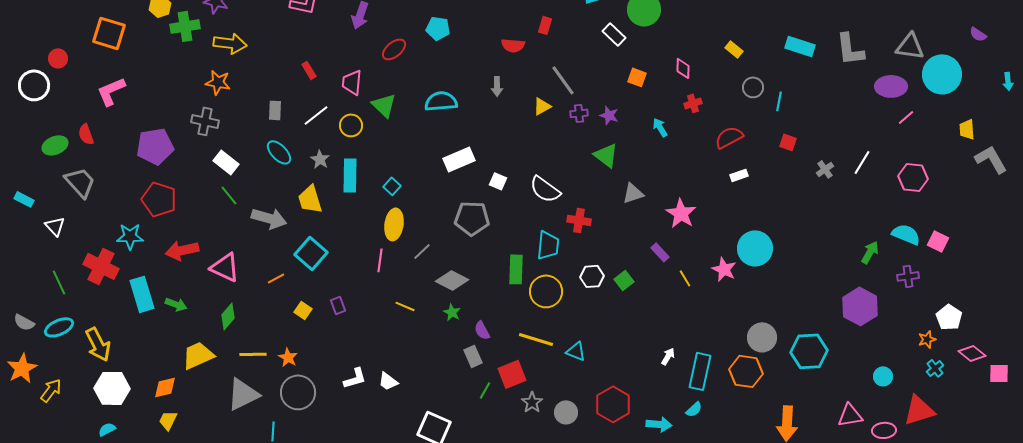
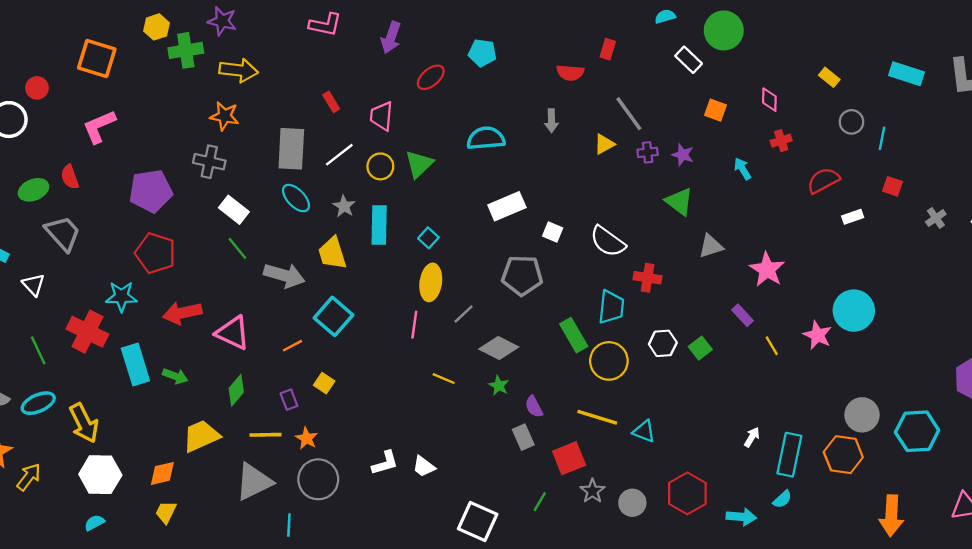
green triangle: (384, 105) -> (419, 164), moved, turned 32
gray rectangle: (275, 110) -> (291, 149), size x1.8
white rectangle: (739, 175) -> (853, 217), moved
green rectangle: (516, 269) -> (574, 335), turned -32
purple rectangle: (338, 305) -> (289, 400), moved
green line: (485, 390) -> (540, 502), moved

